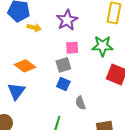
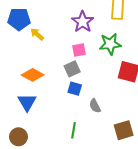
purple star: (67, 20) -> (83, 22), moved
yellow arrow: (34, 28) -> (37, 34), turned -144

